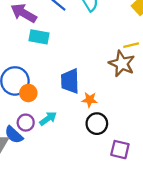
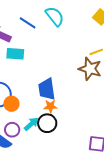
orange star: (90, 100) -> (50, 106), moved
black circle: (97, 124) -> (47, 123), moved

